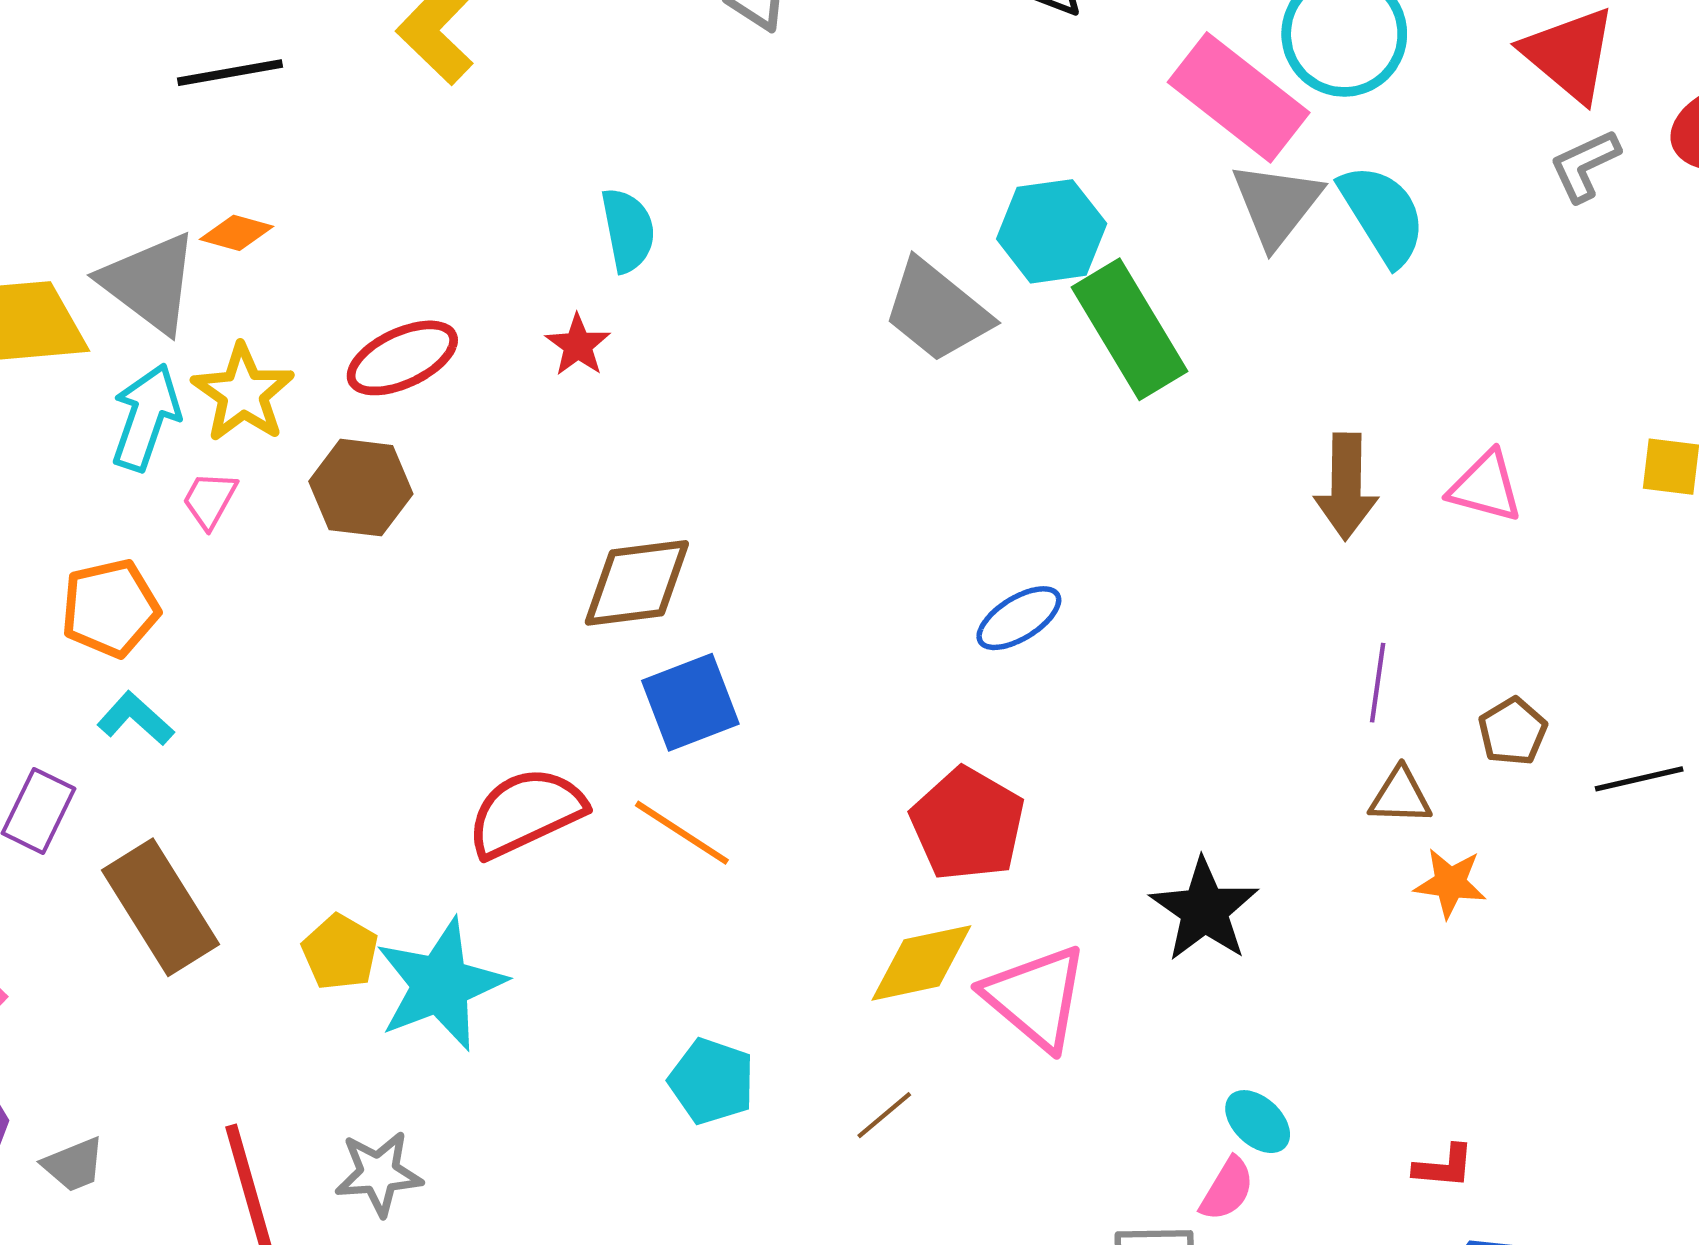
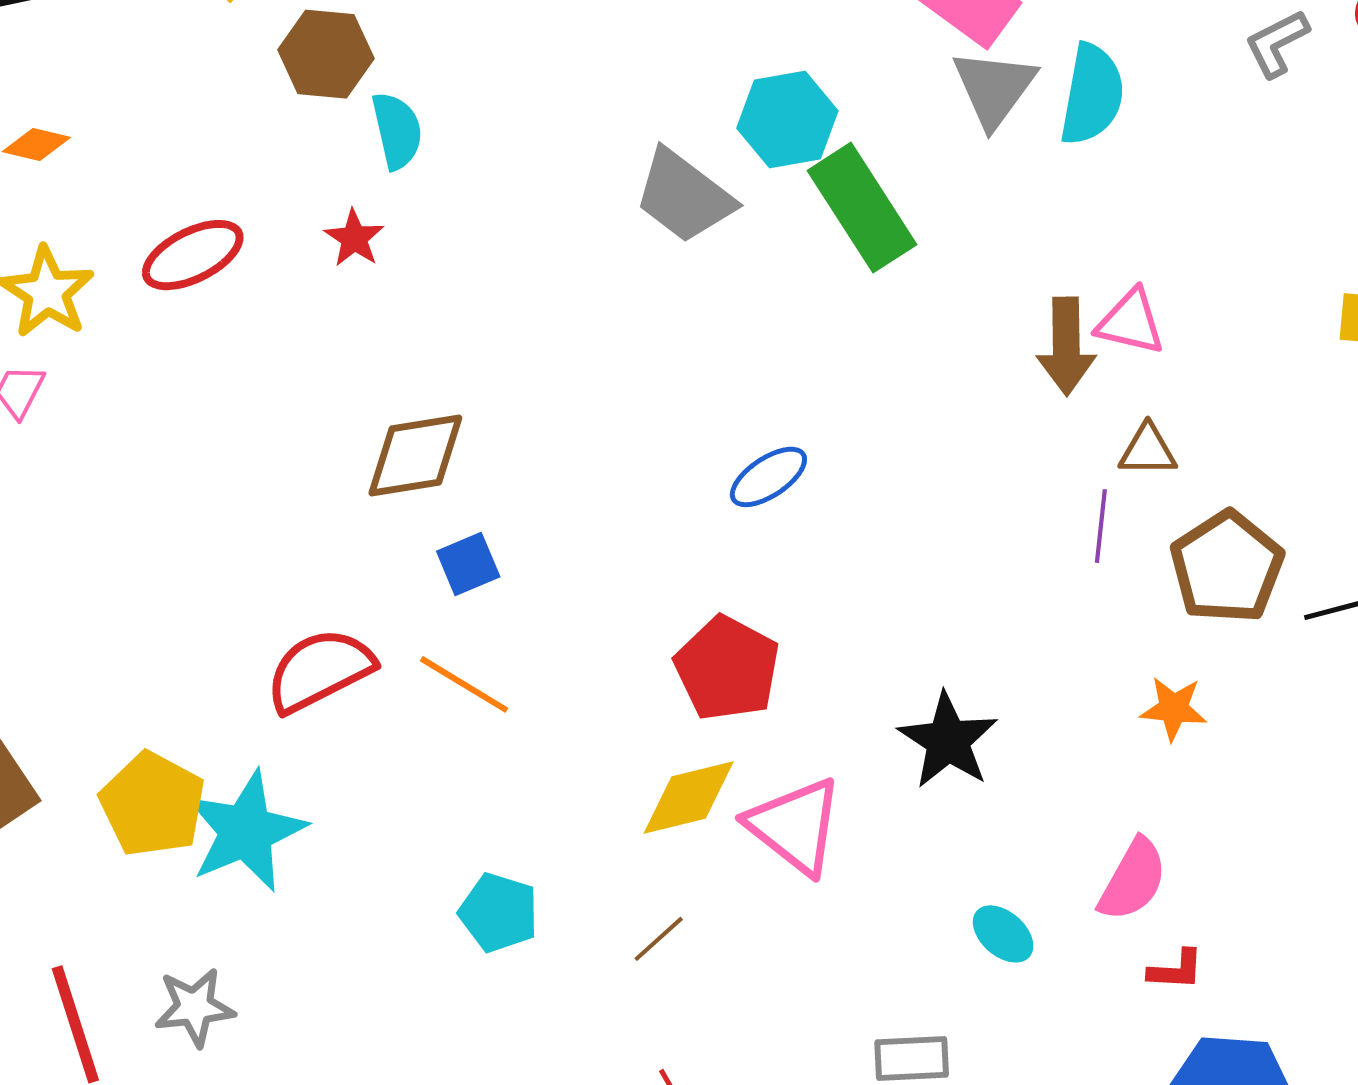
cyan semicircle: (1383, 215) -> (1092, 94), turned 44
pink triangle: (1486, 487) -> (1131, 322), moved
brown hexagon: (361, 488) -> (326, 54), moved
blue square: (690, 702) -> (468, 564), size x0.7
brown pentagon: (1513, 731) -> (1227, 567), size x1.8
brown triangle: (1400, 796) -> (1148, 450), moved
yellow pentagon: (340, 952) -> (153, 804), size x1.5
pink semicircle: (1227, 1189) -> (1133, 880), moved, size x1.4

